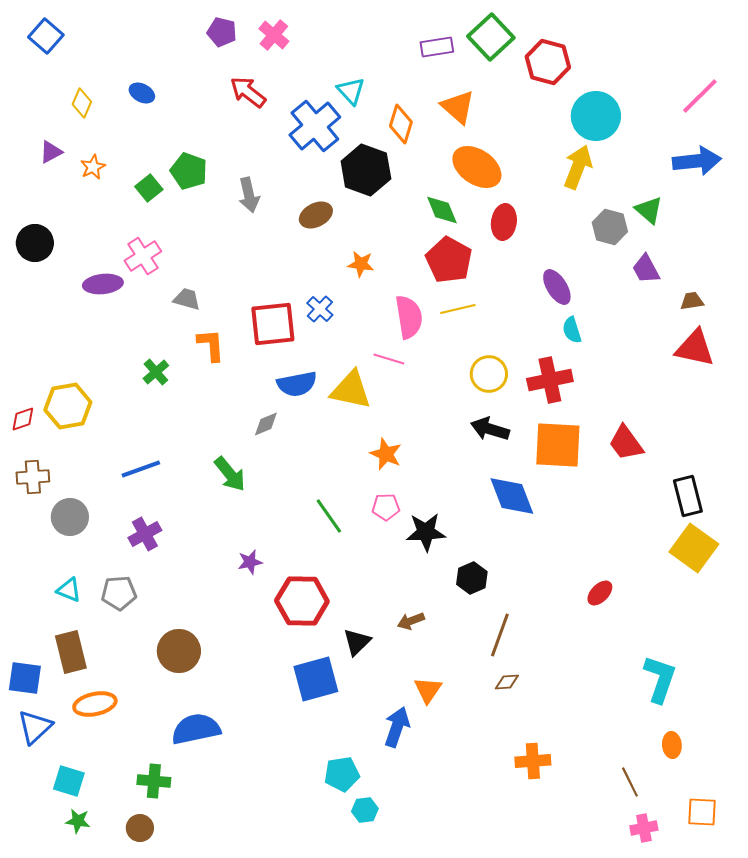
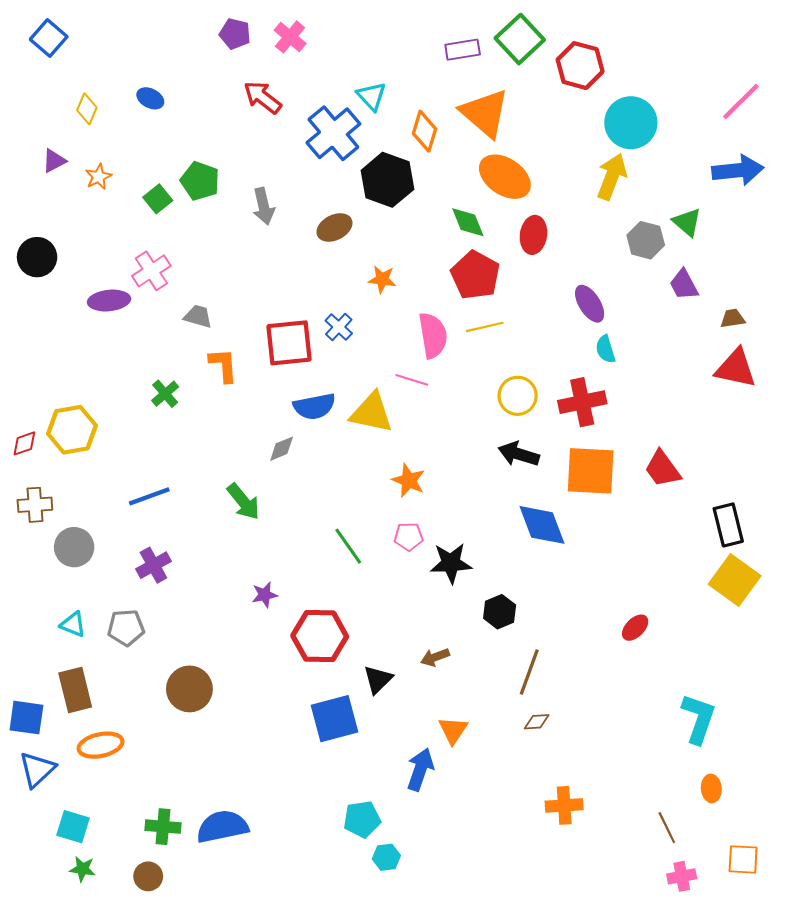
orange triangle: (458, 107) -> (485, 113), size x1.4
blue semicircle: (196, 729) -> (222, 827), moved

